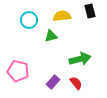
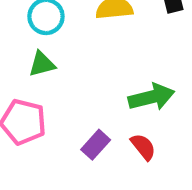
green triangle: (51, 36) -> (42, 64), moved

